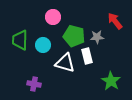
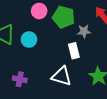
green pentagon: (74, 36) -> (64, 17), moved
white triangle: (65, 63) -> (62, 76), moved

